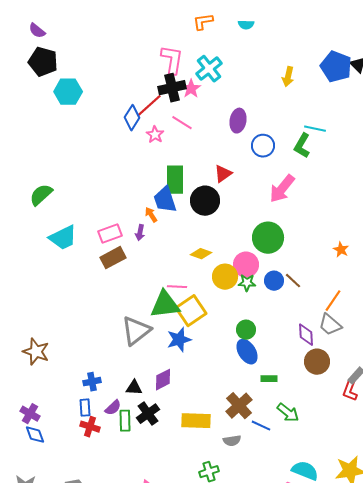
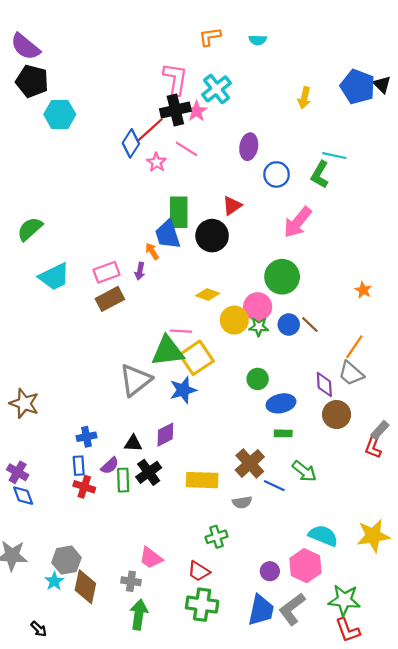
purple semicircle: (37, 31) -> (25, 47), size x1.6
blue ellipse: (247, 352) -> (281, 403), moved, turned -70

